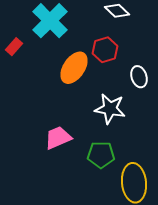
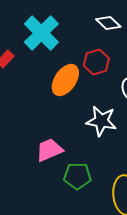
green pentagon: (101, 155) -> (77, 176), moved

